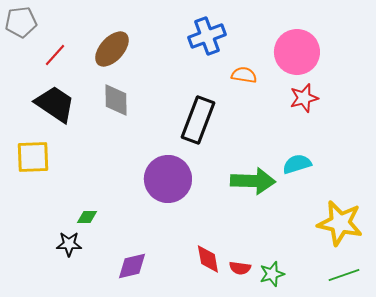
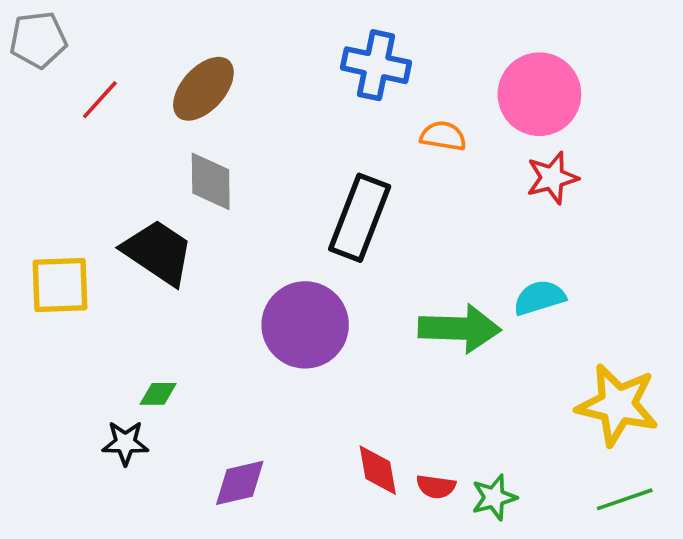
blue cross: (207, 36) -> (376, 65), turned 33
black trapezoid: (55, 104) -> (158, 252), moved

